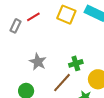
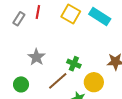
red line: (33, 17) -> (38, 12), turned -56
green cross: (76, 63) -> (74, 64), turned 32

